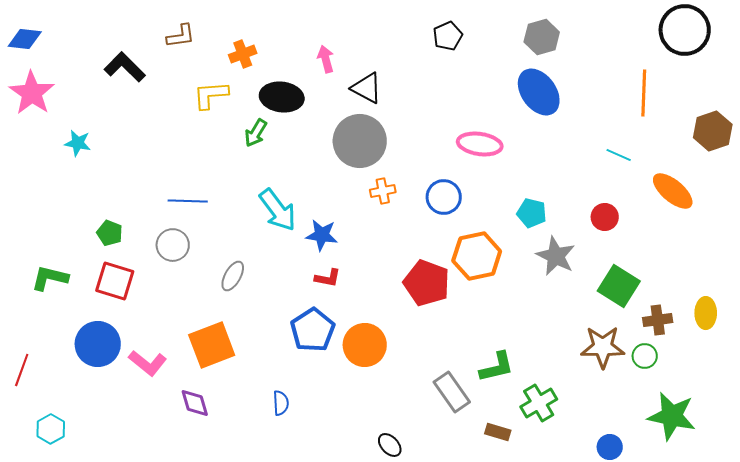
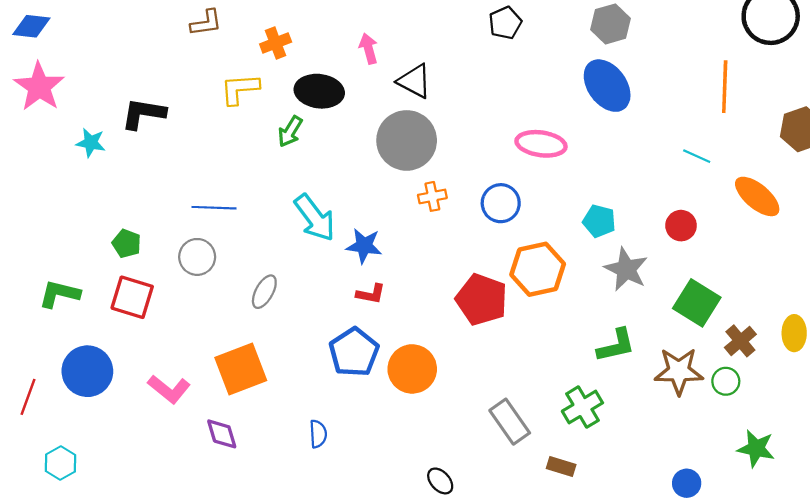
black L-shape: (125, 67) -> (143, 114), moved, turned -36
brown cross: (658, 320) -> (740, 341), turned -32
blue circle: (98, 344) -> (87, 371), moved
green L-shape: (497, 367) -> (616, 345), moved
green cross: (539, 403) -> (582, 407), moved
green star: (672, 416) -> (756, 448), size x0.7

